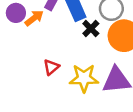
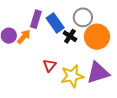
red triangle: (51, 67) -> (49, 65), moved

